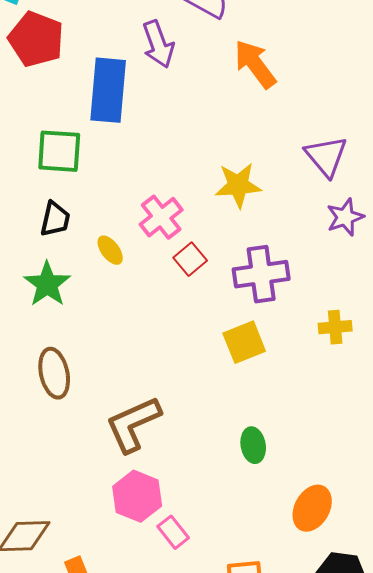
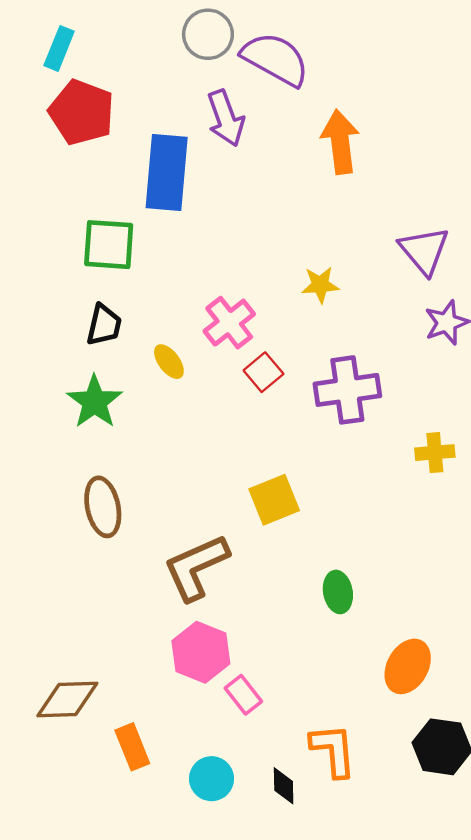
orange arrow: (255, 64) -> (340, 142), turned 30
yellow star: (238, 185) -> (320, 285), size x0.7
yellow square: (244, 342) -> (274, 500), moved

